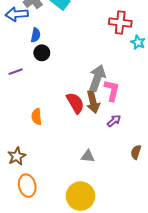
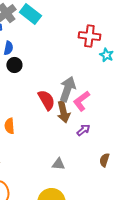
pink L-shape: (112, 90) -> (81, 101), turned -140
red semicircle: (75, 103) -> (46, 100), moved

